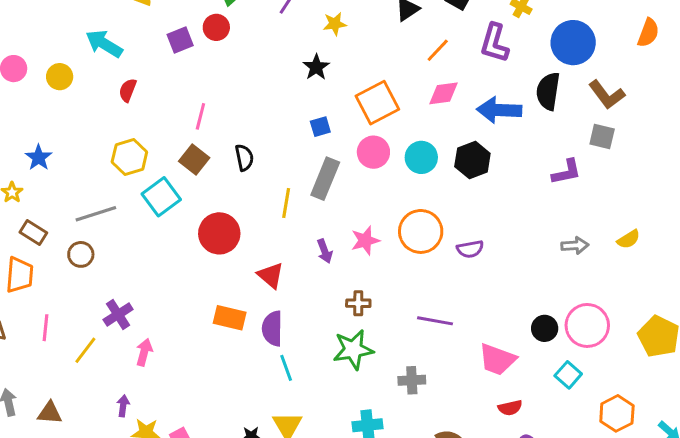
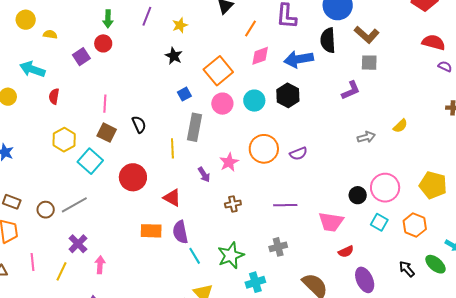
gray line: (96, 214) -> (74, 205), moved
green star: (353, 350) -> (231, 255), moved
orange hexagon: (617, 413) -> (415, 225), moved

